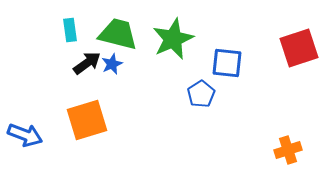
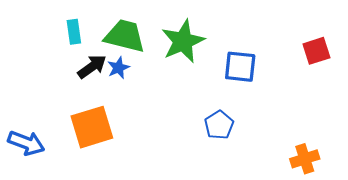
red square: (299, 48) -> (316, 51), size x0.7
blue pentagon: (201, 94) -> (219, 125), moved

